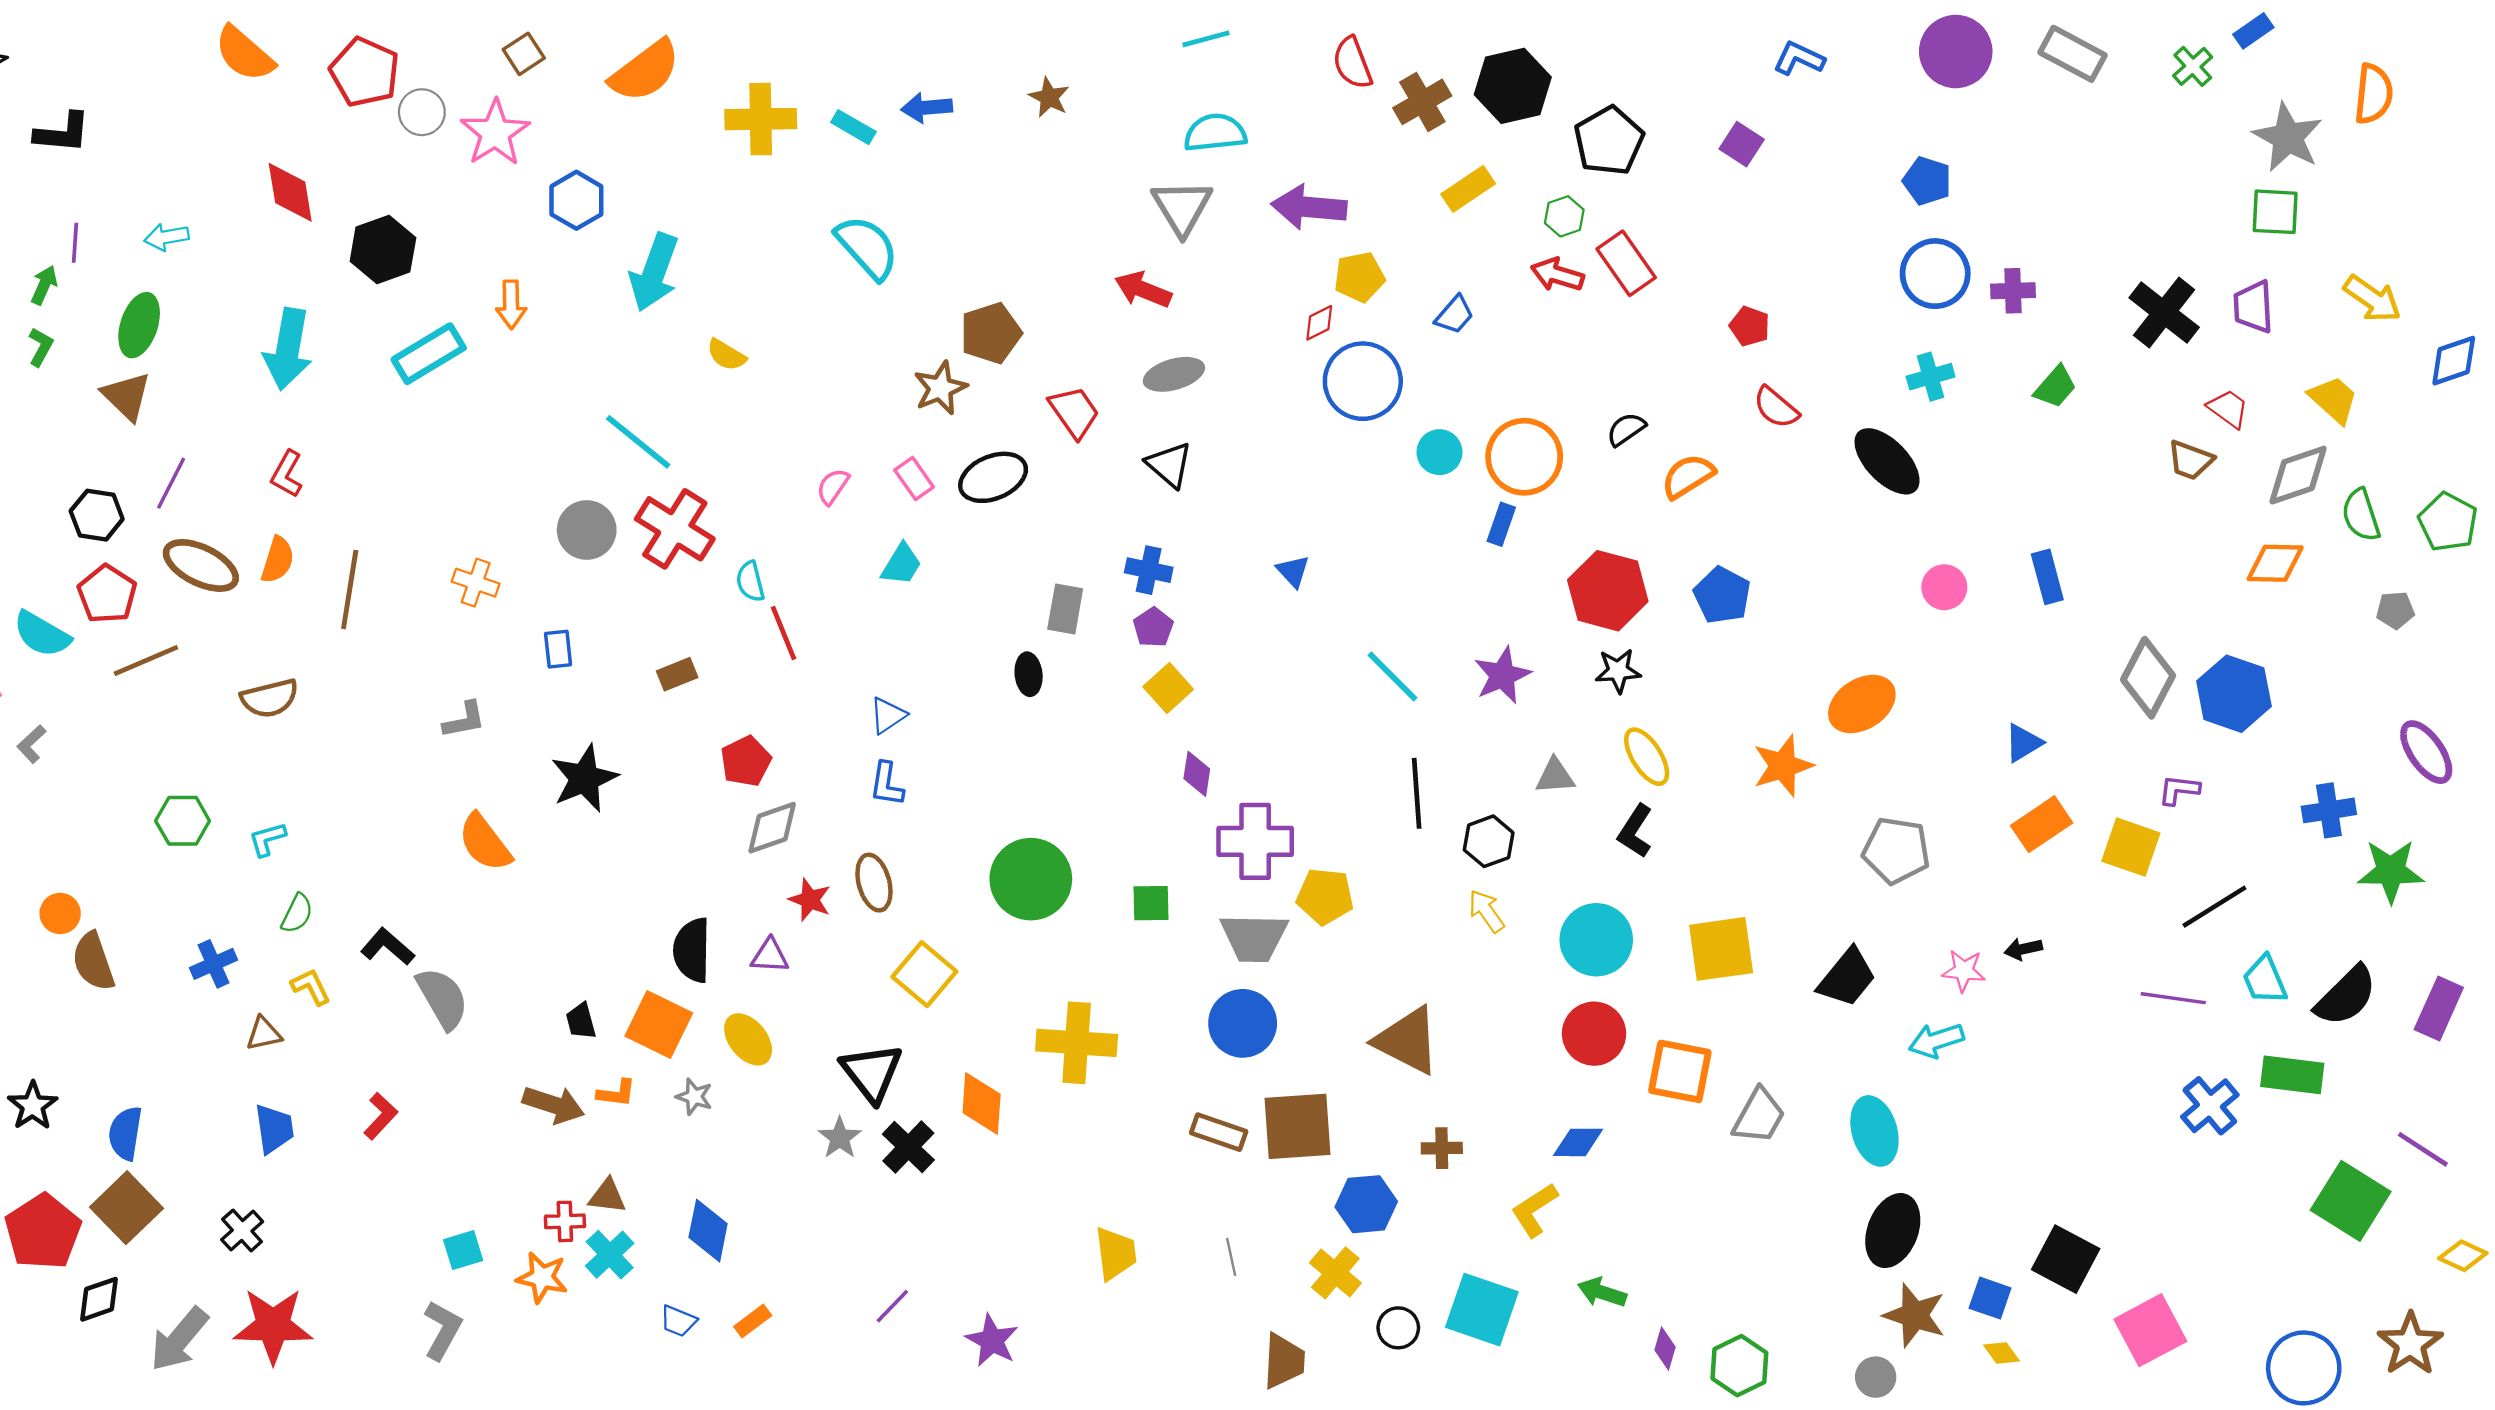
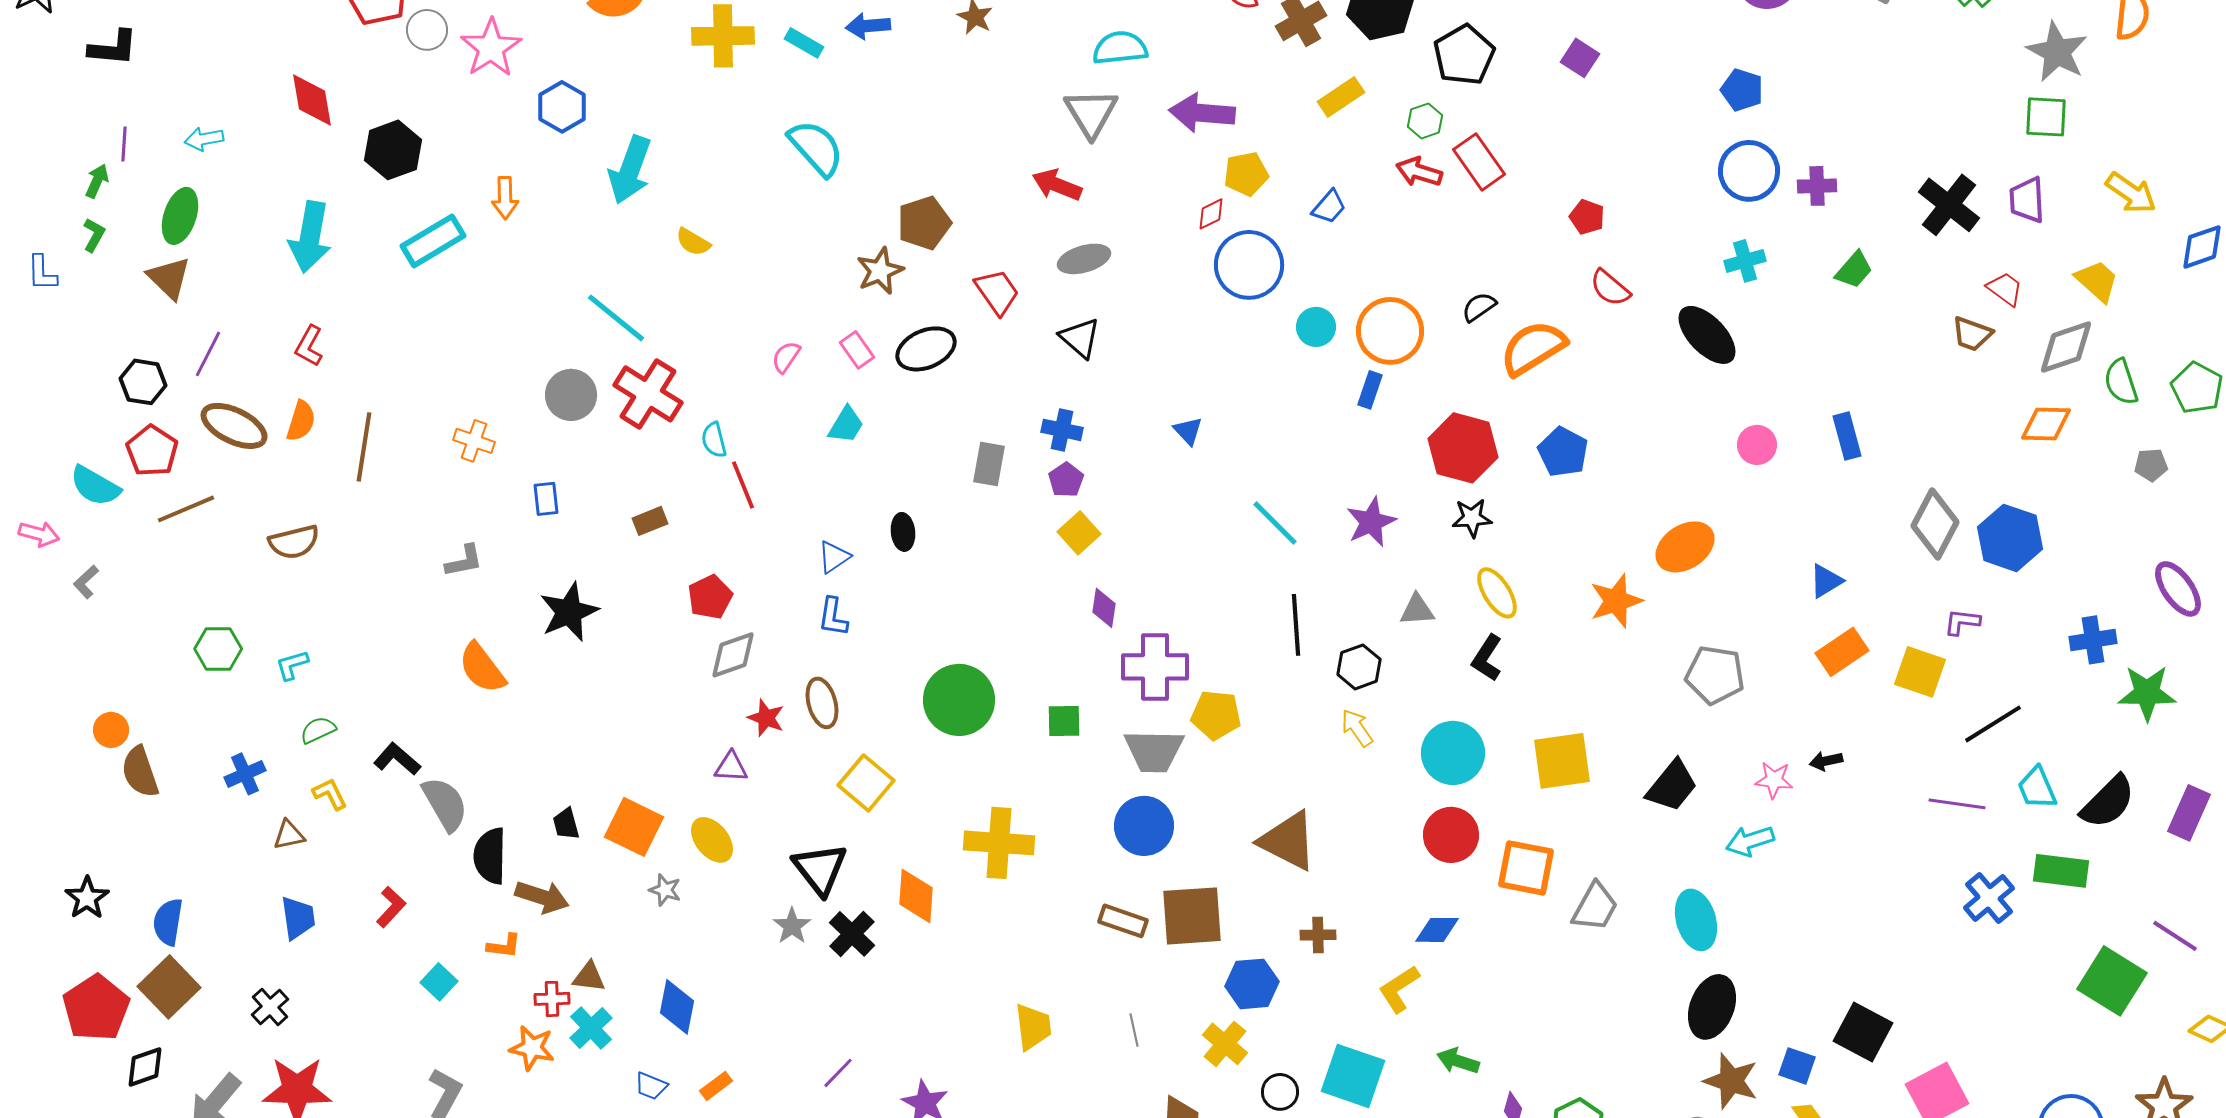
orange semicircle: (1688, 476) -> (1533, 348), size x1.4
black ellipse: (1029, 674) -> (903, 532), moved
green semicircle: (297, 913) -> (318, 730), turned -141
black semicircle: (692, 950) -> (490, 856), moved
orange L-shape: (616, 1093) -> (504, 946), moved
cyan square: (463, 1250) -> (439, 982), moved, turned -30

